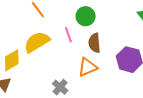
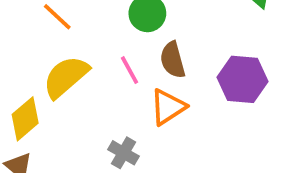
pink line: (68, 35) -> (130, 70), moved

